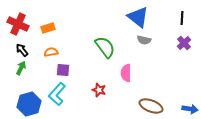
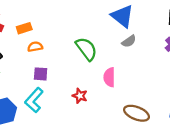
gray semicircle: (144, 40) -> (129, 41), turned -48
orange semicircle: (51, 52) -> (35, 47), moved

